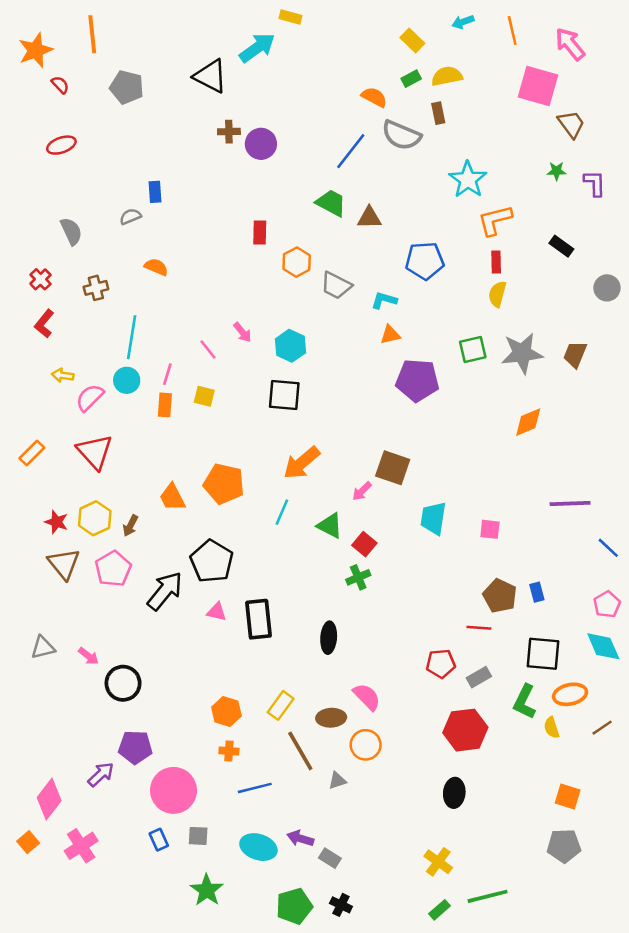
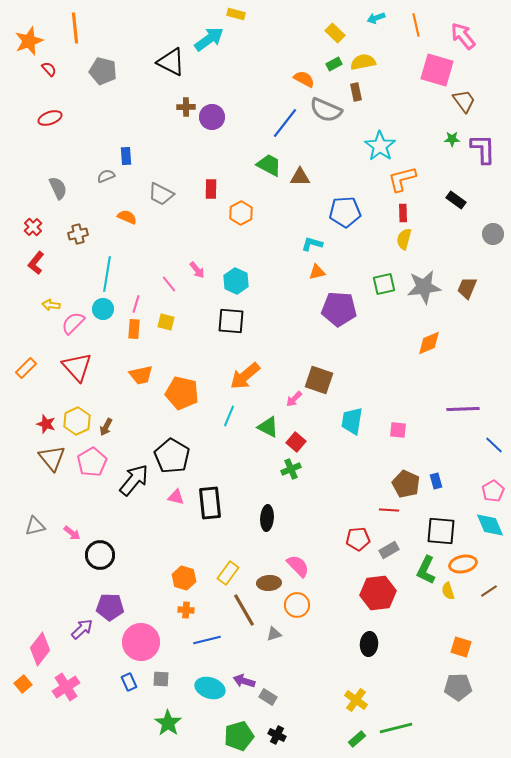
purple L-shape: (595, 183) -> (483, 149), size x1.4
gray trapezoid: (336, 285) -> (161, 194), moved
orange trapezoid: (172, 497) -> (141, 375), moved, turned -75

